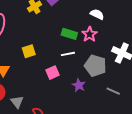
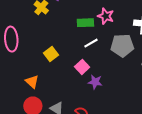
purple star: (79, 85) -> (95, 82), moved

